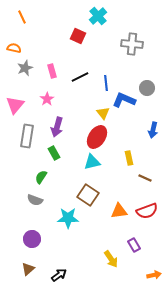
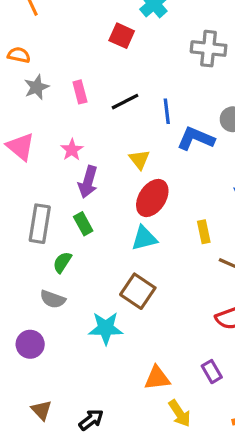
pink star: (47, 99) -> (72, 150), moved
pink triangle: (15, 105) -> (21, 147), turned -30
yellow triangle: (103, 113) -> (139, 159), moved
gray rectangle: (27, 136) -> (40, 224), moved
orange triangle: (119, 211) -> (157, 378), moved
purple circle: (32, 239) -> (30, 344), moved
yellow arrow: (111, 259) -> (180, 413), moved
brown triangle: (28, 269) -> (41, 410), turned -32

